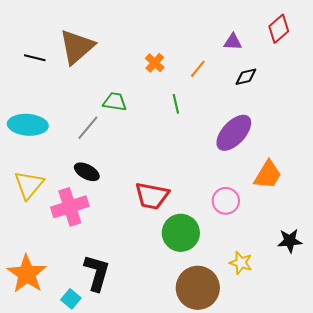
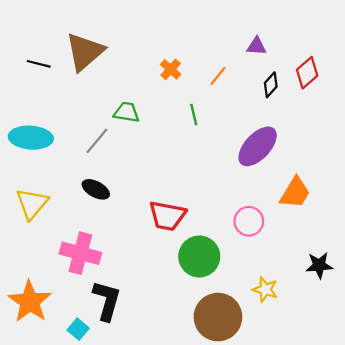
red diamond: (279, 29) -> (307, 73), moved
black diamond: (246, 77) -> (271, 85), turned -35
pink cross: (70, 207) -> (80, 253), moved, turned 33

